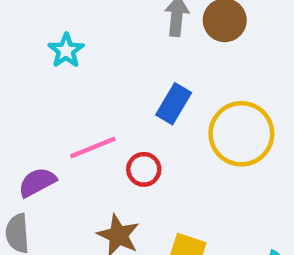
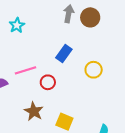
yellow circle: (241, 134) -> (94, 70), size x0.6

